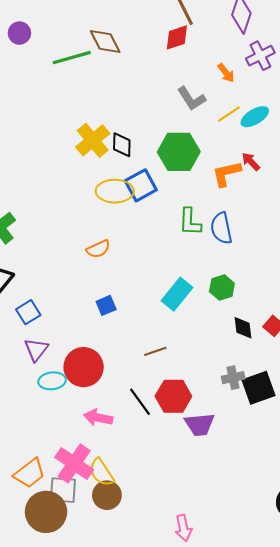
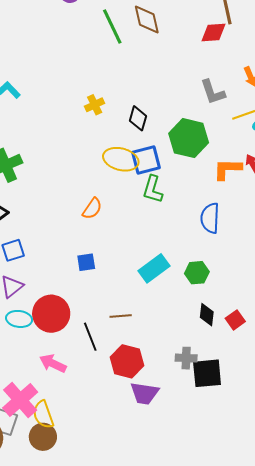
green line: (72, 58) -> (112, 27), turned 66
yellow cross: (93, 140) -> (95, 105), moved, size x0.6
green L-shape: (190, 222) -> (153, 189), moved
orange semicircle: (98, 249) -> (92, 209), turned -45
black line: (140, 402) -> (90, 337), moved

